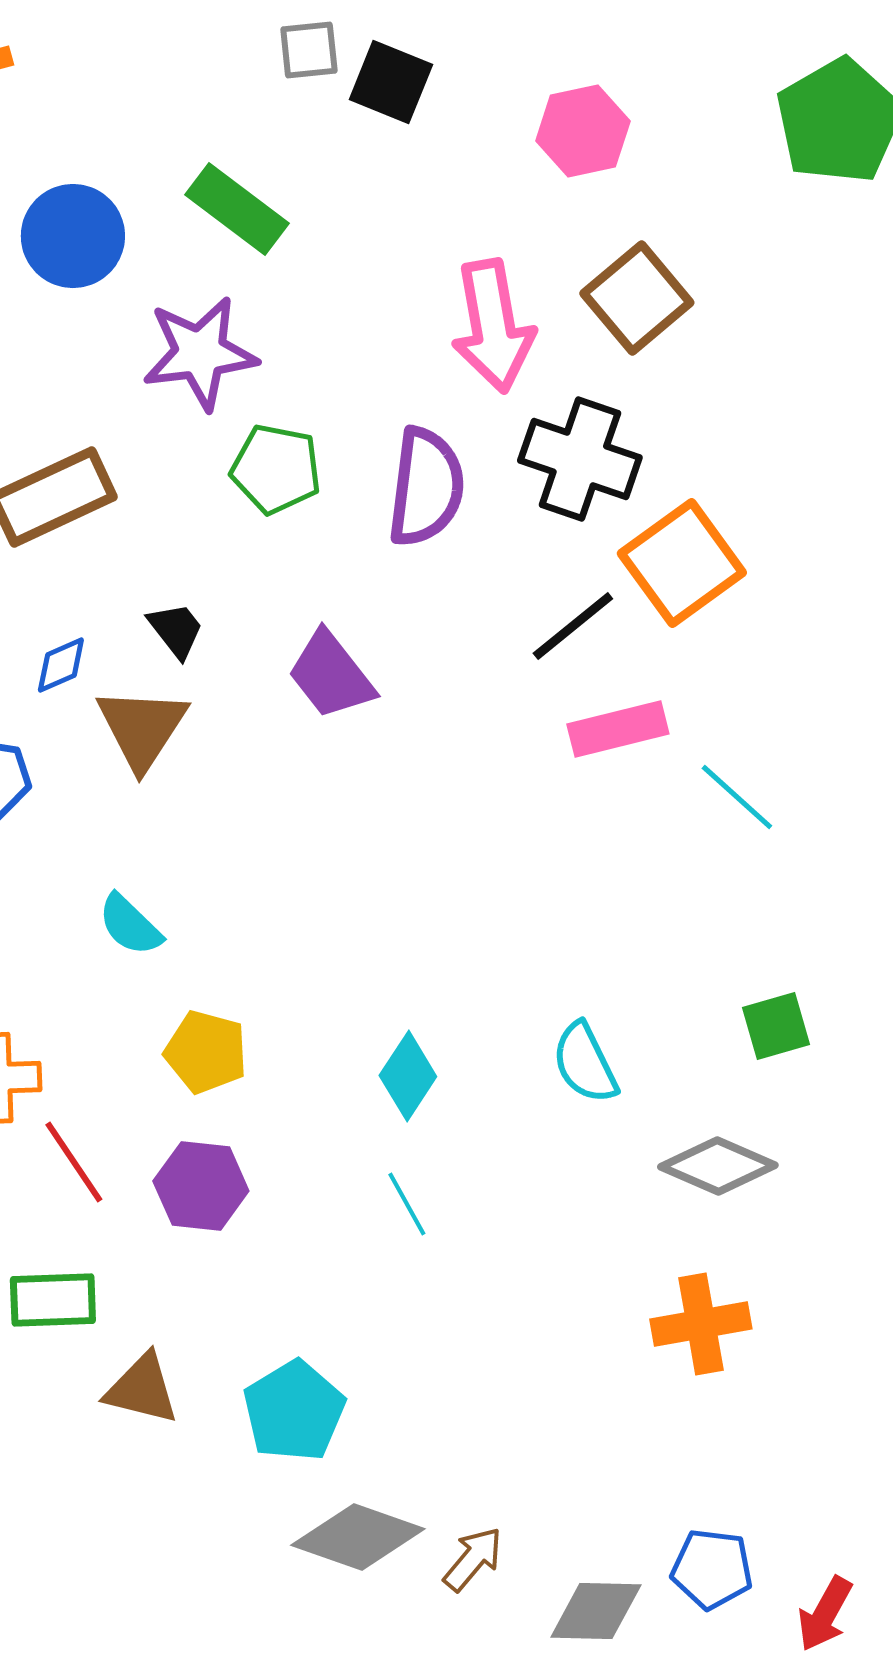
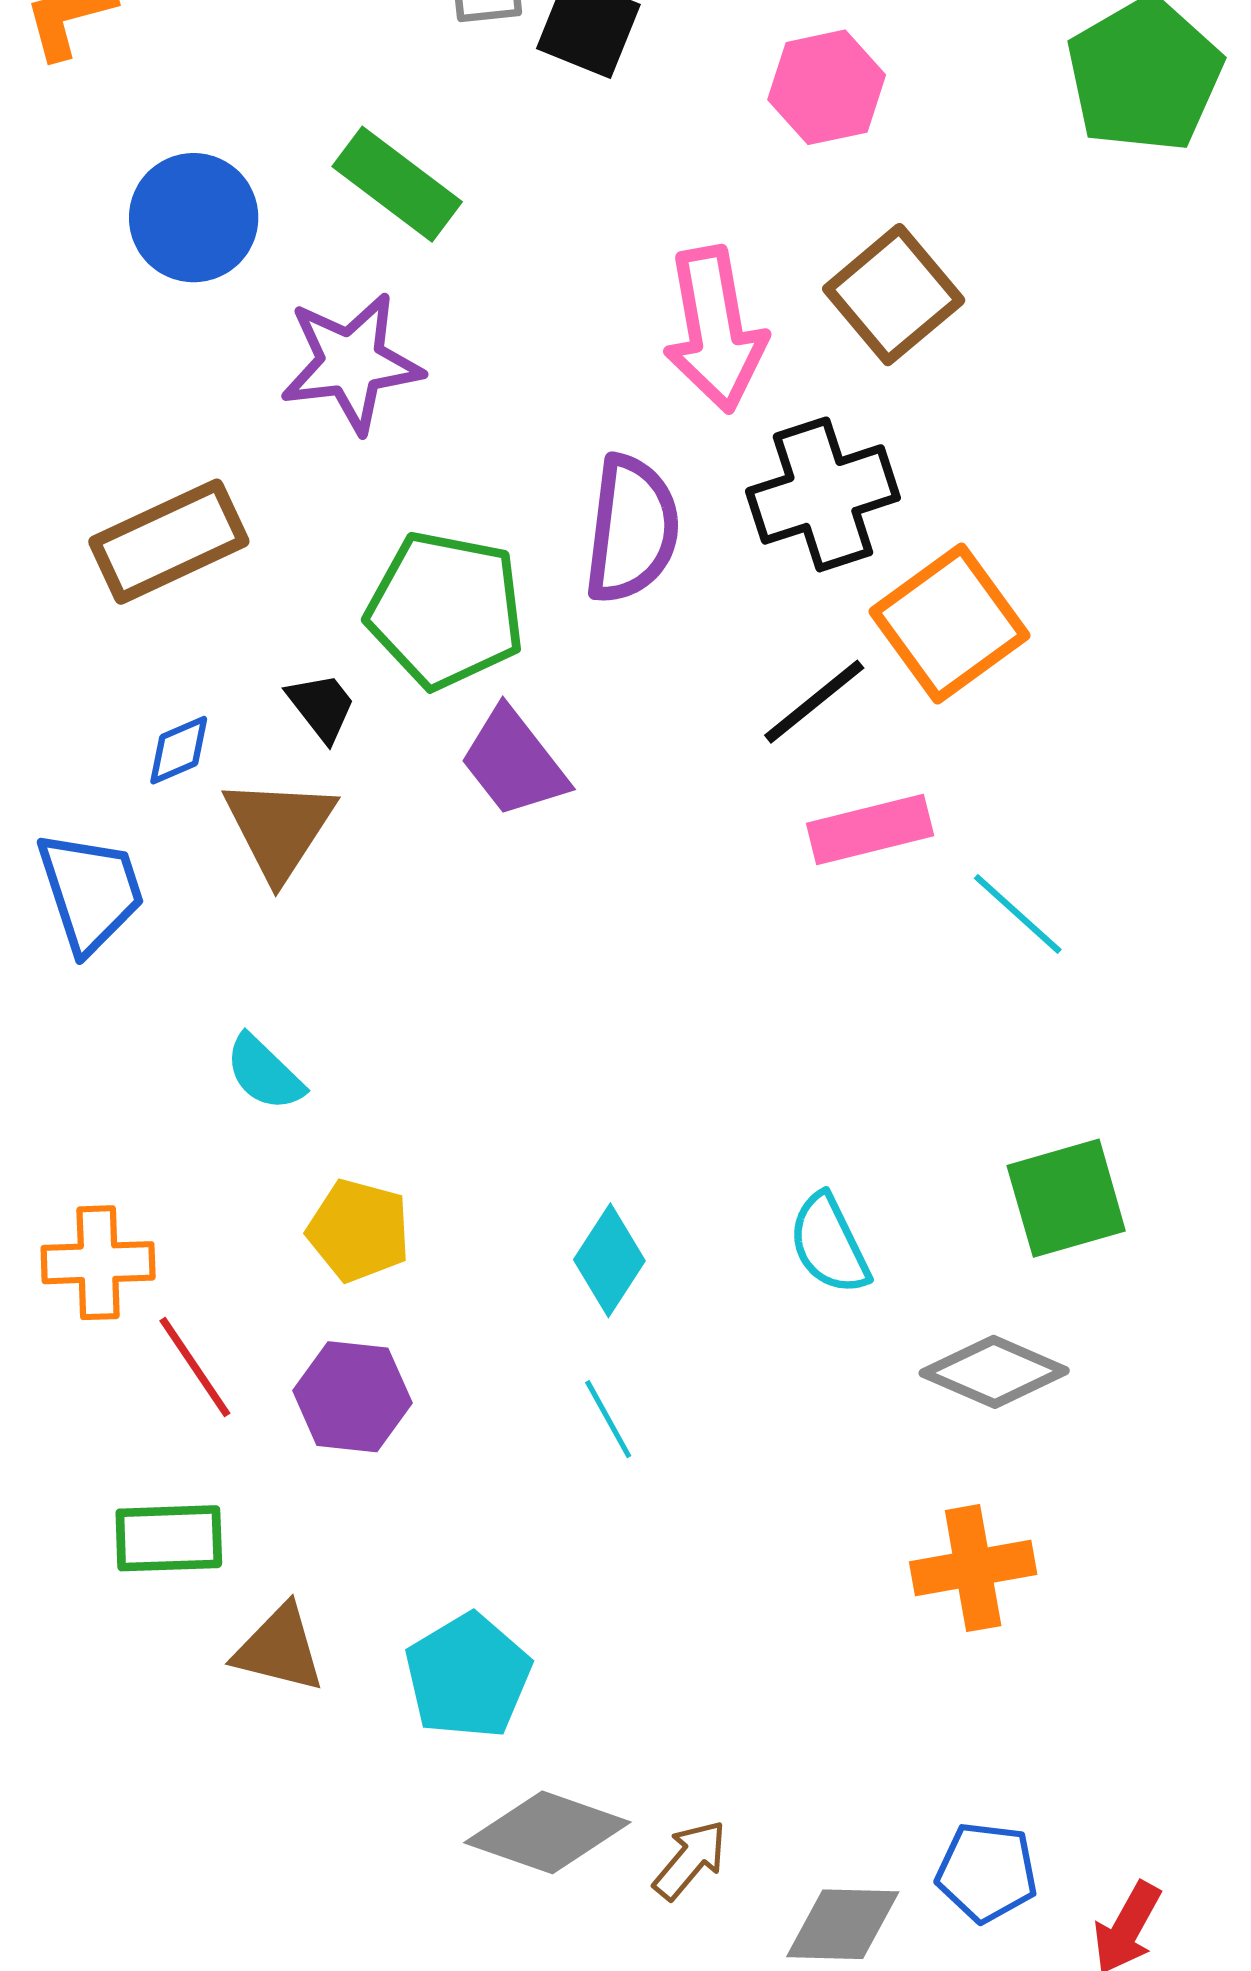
black cross: (580, 459) -> (823, 494), turned -37
green pentagon: (276, 469) -> (446, 610), moved, size x1.4
green square: (776, 1026) -> (1066, 1198), size x1.4

